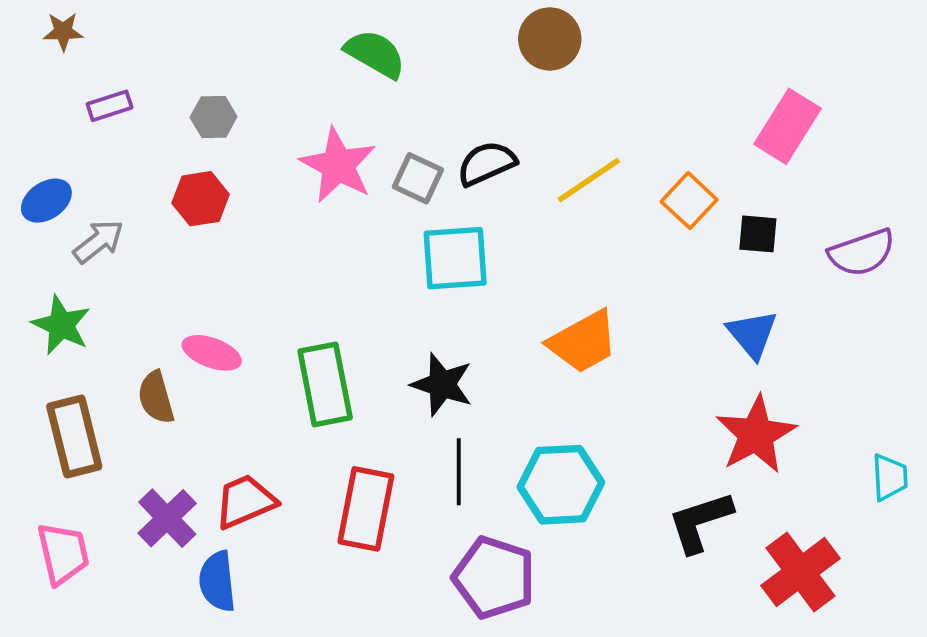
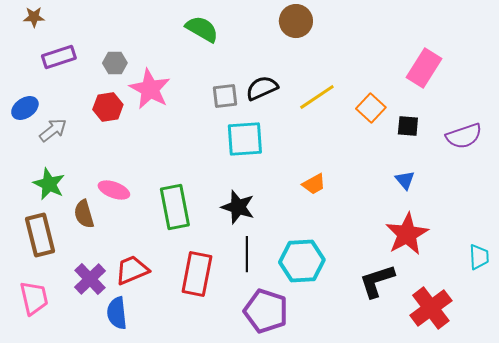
purple rectangle: (110, 106) -> (59, 57), size x1.4
pink star: (338, 165) -> (150, 89), moved
gray square: (418, 178) -> (225, 96), turned -32
green star: (61, 325) -> (49, 184), moved
blue triangle: (752, 334) -> (405, 180), size x0.7
orange trapezoid: (583, 342) -> (314, 184), size x0.6

